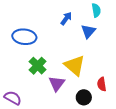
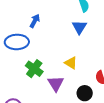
blue arrow: (66, 18) -> (35, 21), moved
yellow triangle: (75, 65) -> (71, 63), size x0.6

